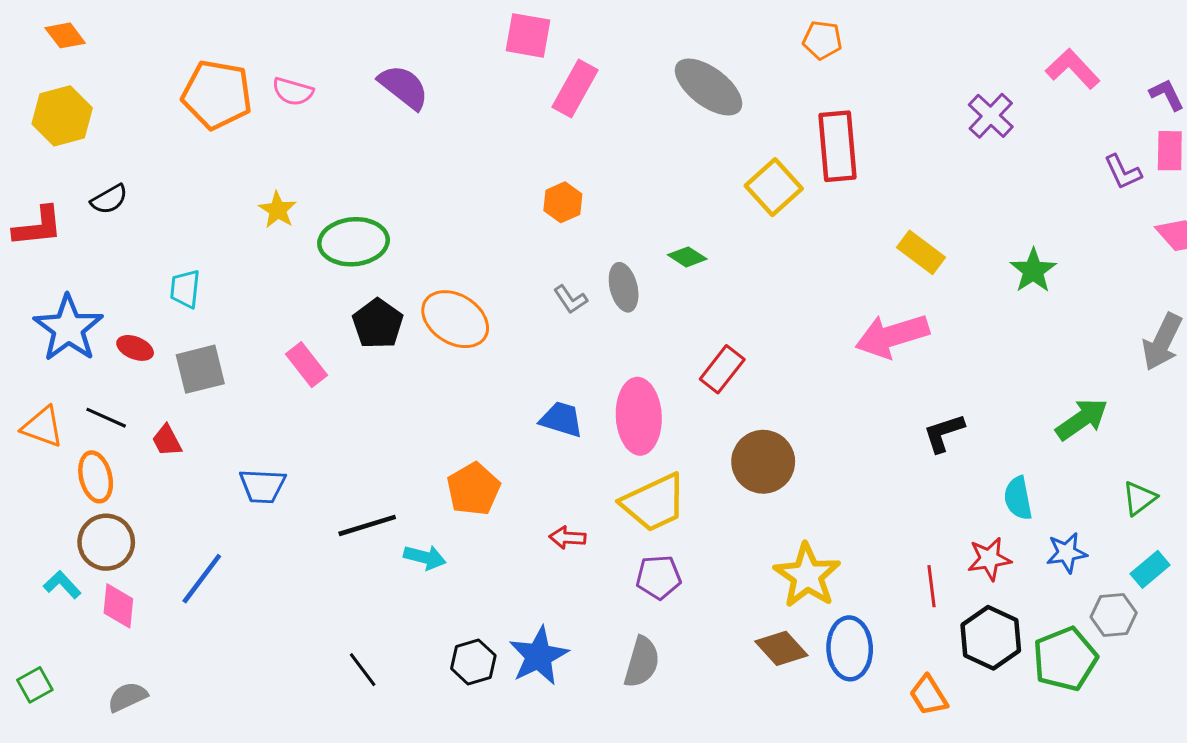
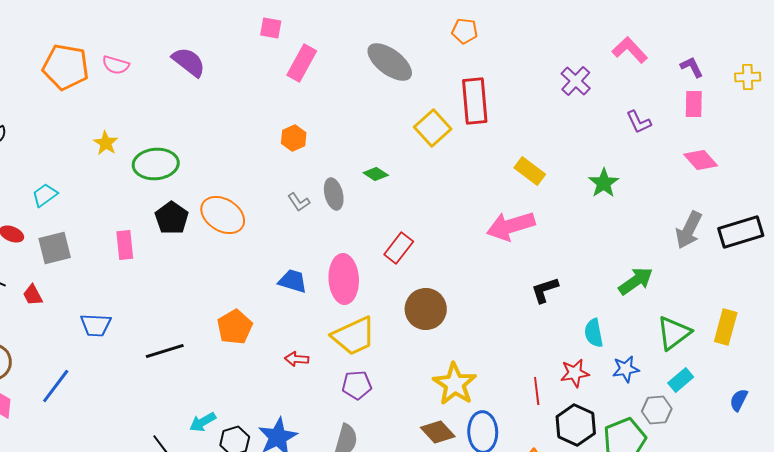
pink square: (528, 35) -> (271, 28), size x0.7
purple L-shape: (1123, 172) -> (639, 122), moved
cyan trapezoid: (185, 289) -> (45, 195), turned 48
pink rectangle: (306, 365) -> (125, 245), turned 32
green triangle: (1139, 498) -> (674, 333), size x1.5
cyan arrow: (425, 557) -> (203, 422), moved, turned 136

